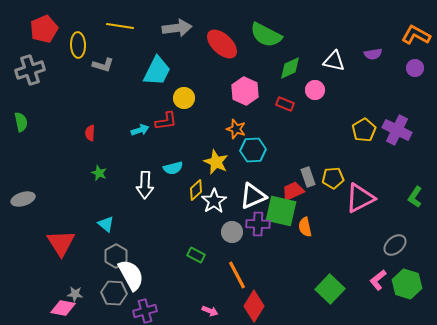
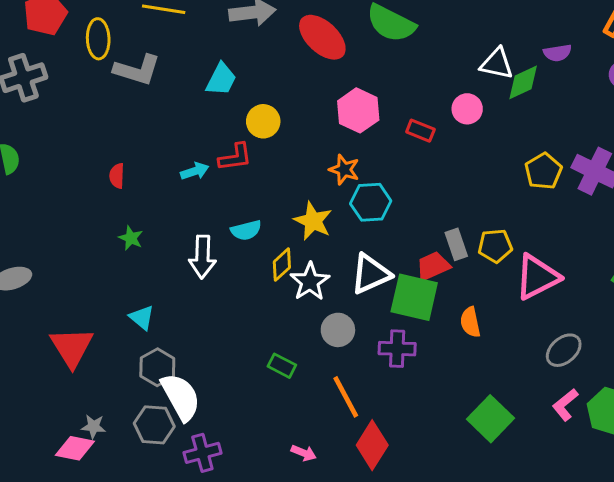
gray L-shape: (103, 65) -> (137, 70), size x1.4
green diamond: (290, 68) -> (523, 82), moved
cyan trapezoid: (157, 71) -> (221, 79), size x0.7
purple cross: (258, 224) -> (397, 349), moved
orange semicircle: (305, 227) -> (470, 322), moved
gray ellipse: (395, 245) -> (564, 350), moved

